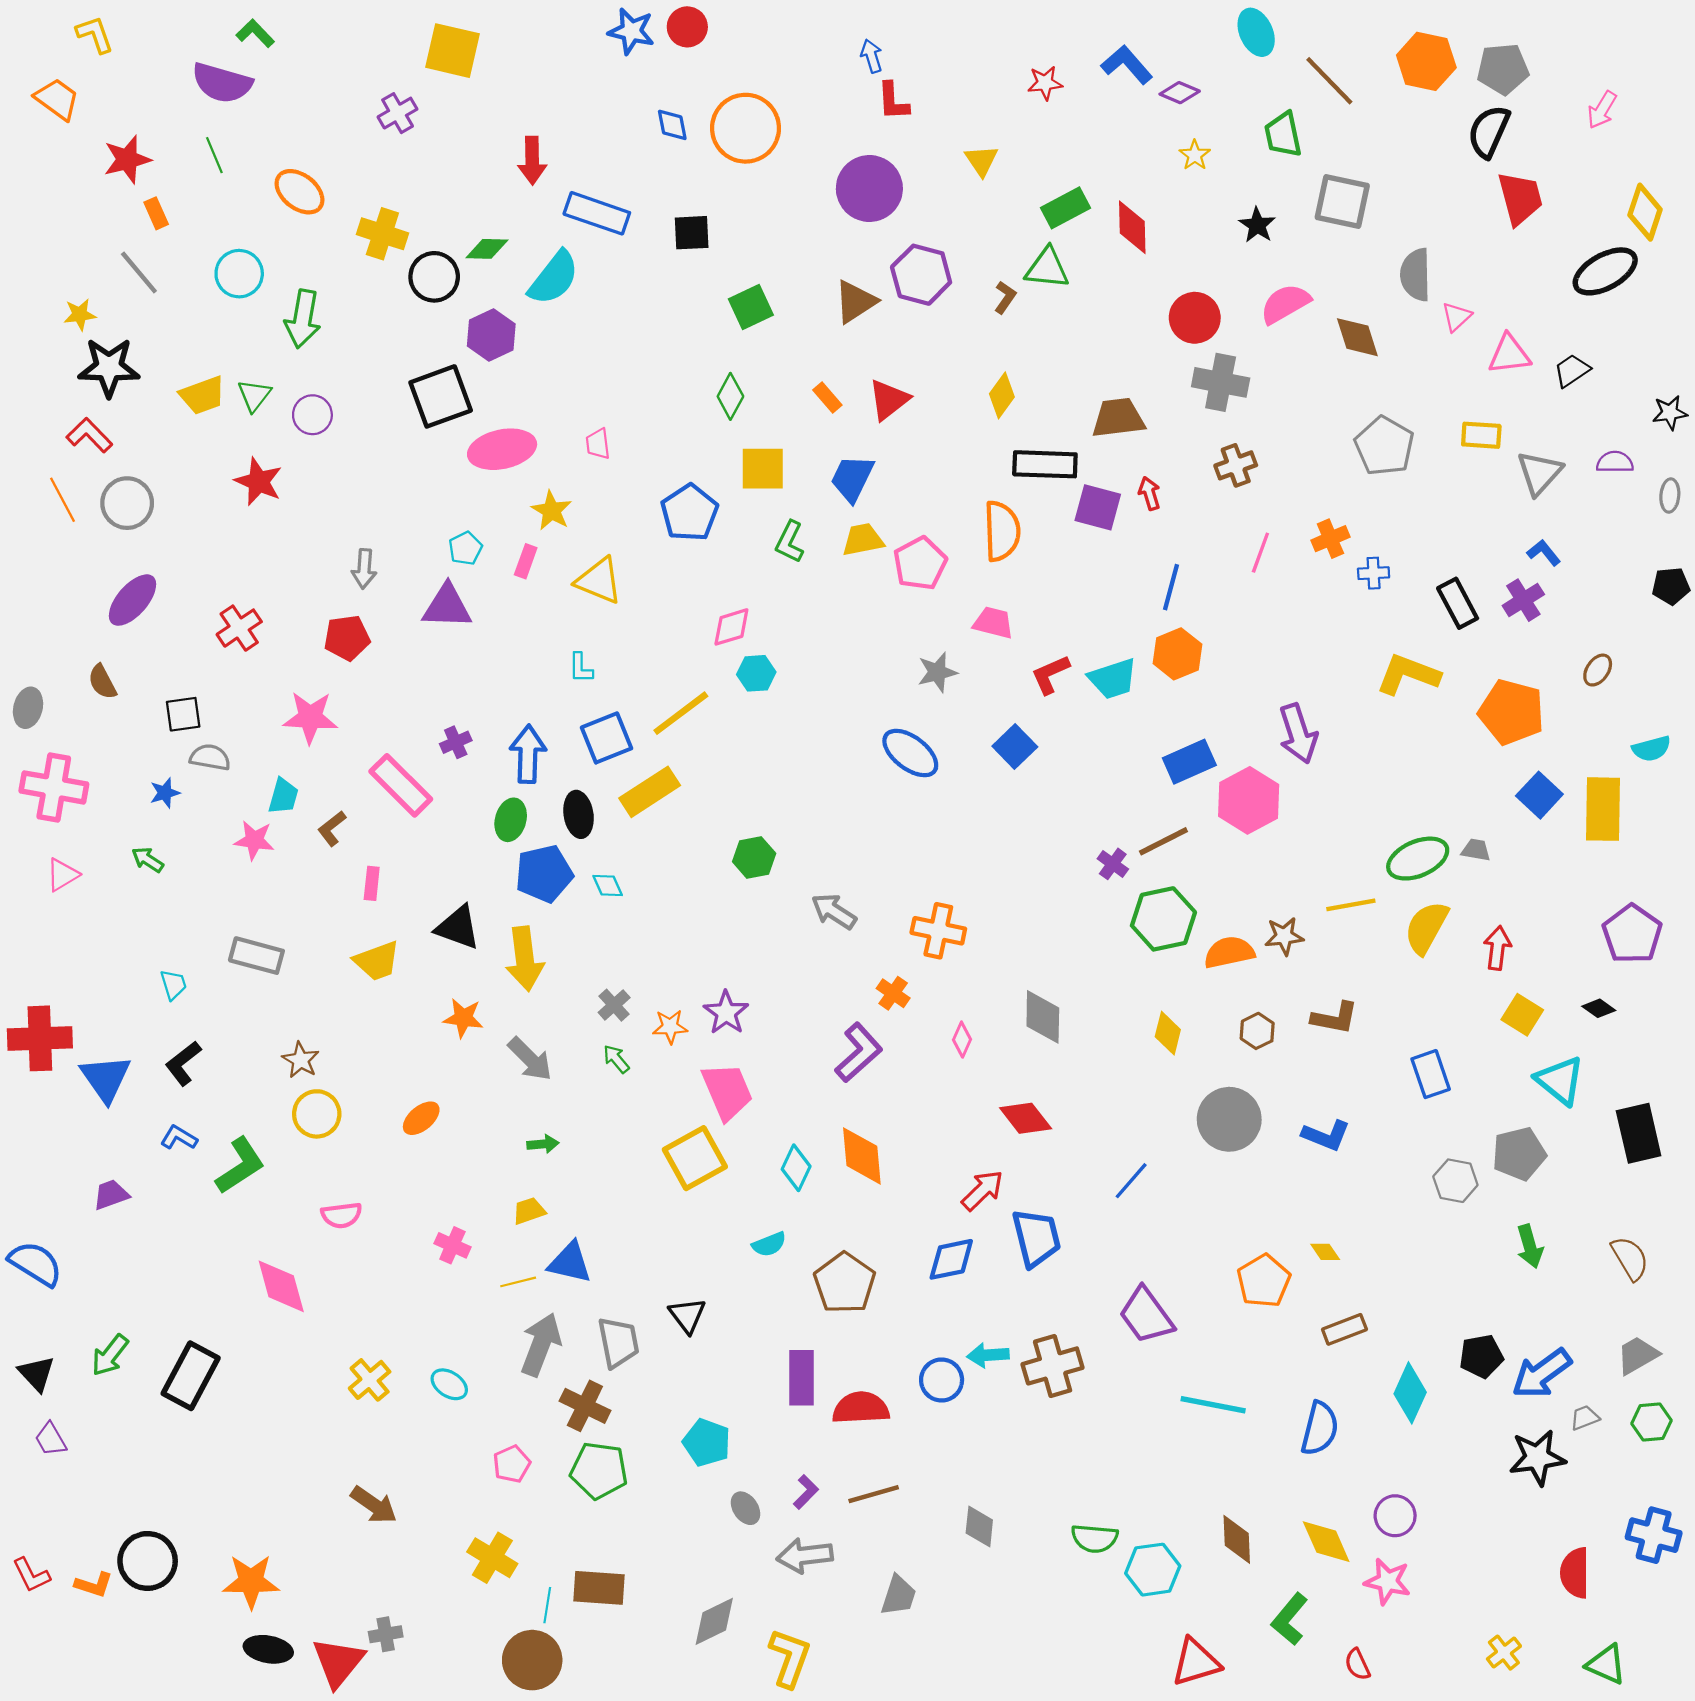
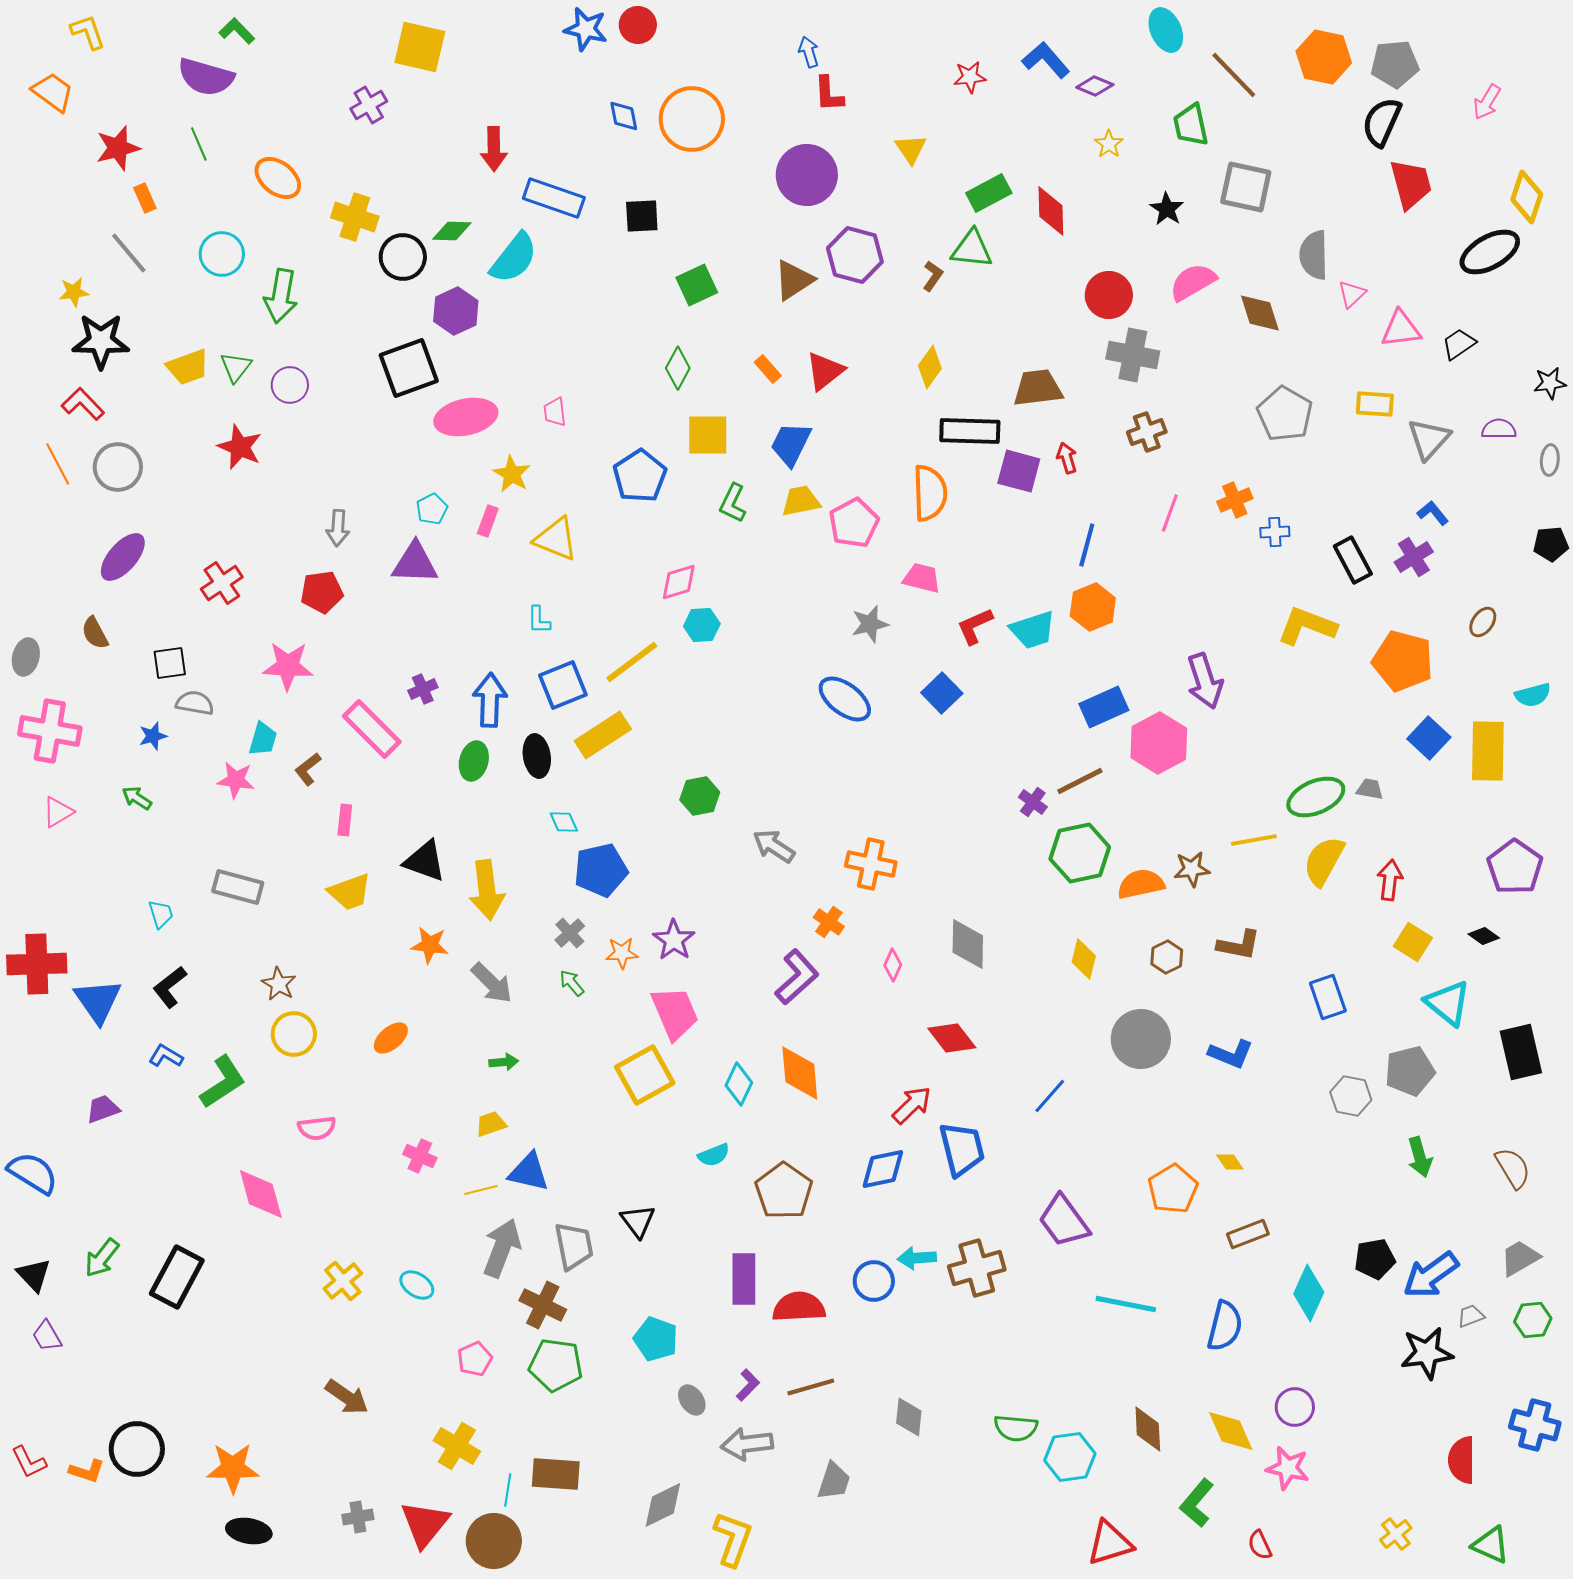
blue pentagon: (544, 874) -> (601, 870), moved
red triangle: (338, 1662) -> (425, 1524), moved

